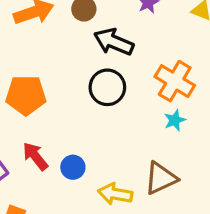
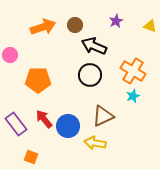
blue circle: (73, 167) -> (68, 126), size x1.5
brown triangle: (161, 178) -> (103, 116), moved

